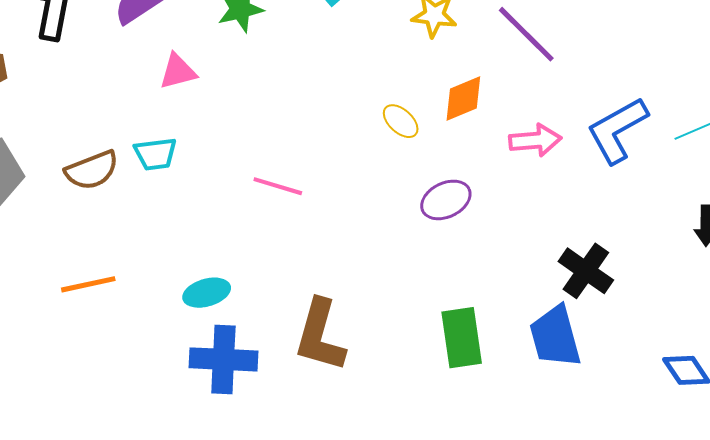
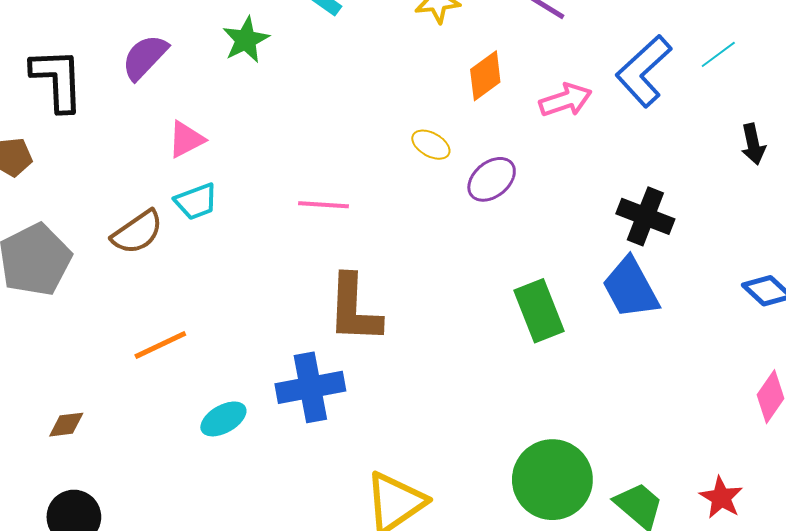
pink triangle: (178, 71) -> (186, 139), moved
yellow ellipse: (401, 121) -> (431, 145), moved
cyan ellipse: (207, 293) -> (223, 419), moved
brown L-shape: (320, 336) -> (354, 309), moved

